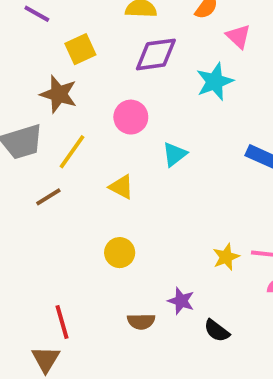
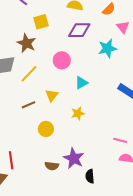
yellow triangle: (121, 187) -> (52, 95), turned 32
brown line: (48, 197) -> (29, 105), moved
yellow star: (226, 257) -> (78, 113), moved
purple star: (181, 301) -> (74, 158), size x1.5
black semicircle: (217, 331) -> (90, 176), turned 40

